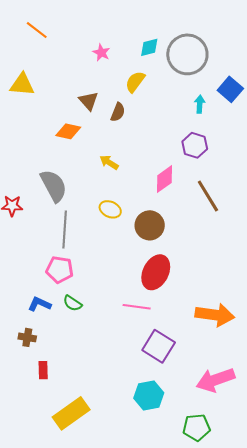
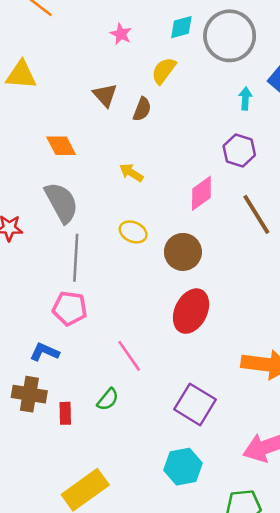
orange diamond: (68, 131) -> (61, 146), moved, turned 50
green semicircle: (72, 303) -> (108, 399), moved, turned -84
pink line: (137, 307) -> (129, 356), moved, turned 48
brown cross: (27, 337) -> (29, 394), size x1.5
red rectangle: (43, 370) -> (65, 413), moved

